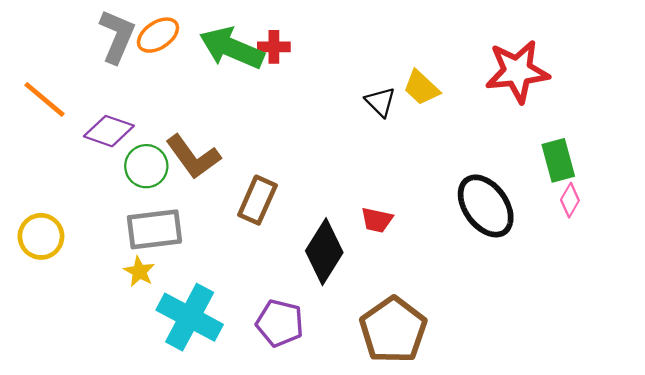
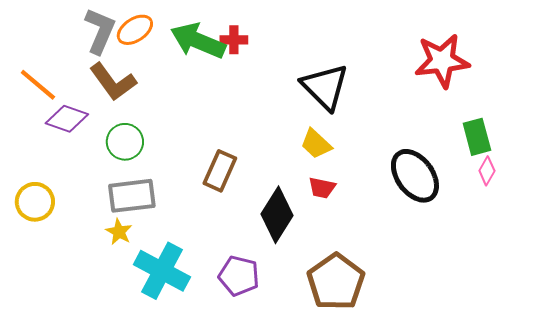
yellow trapezoid: (421, 88) -> (316, 144), moved
black triangle: (380, 102) -> (325, 87), size x1.8
purple diamond: (109, 131) -> (67, 119), moved
brown L-shape: (193, 157) -> (113, 82), moved

